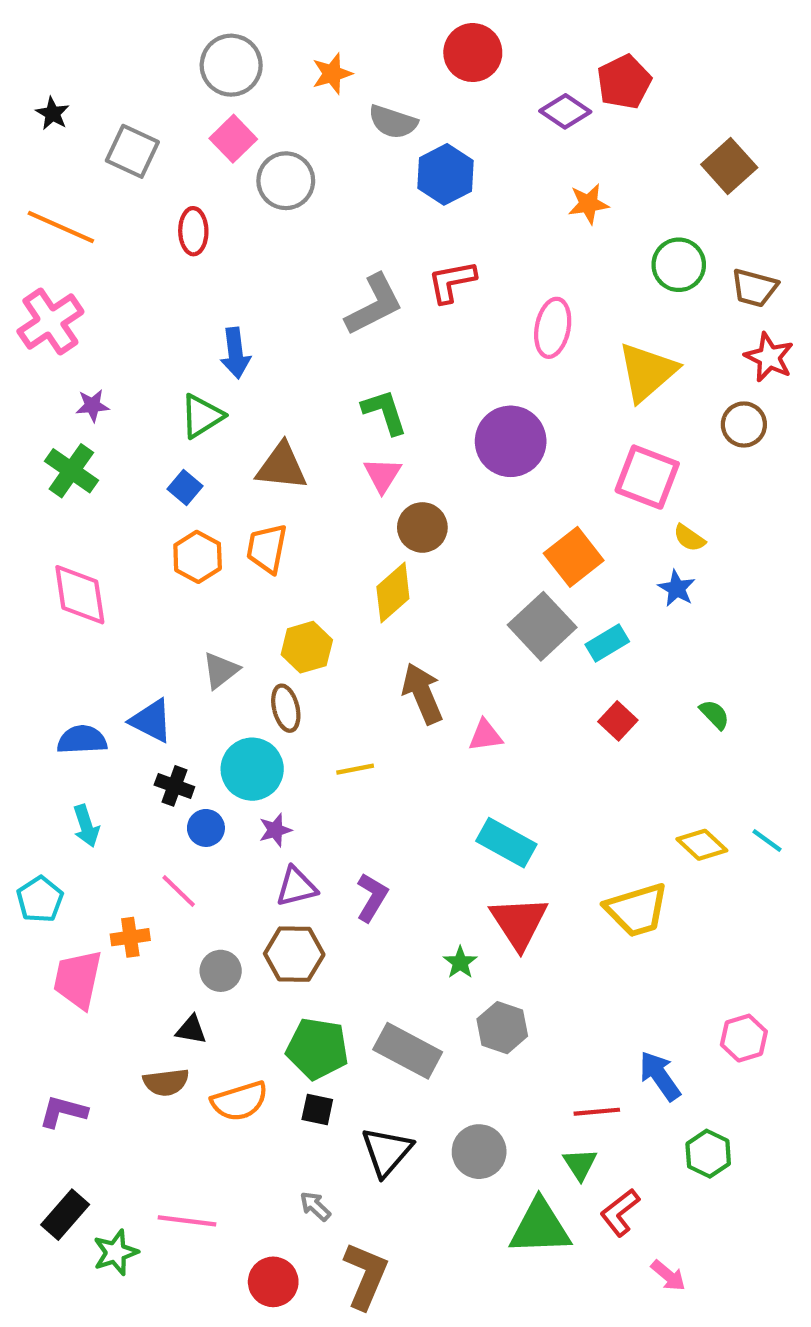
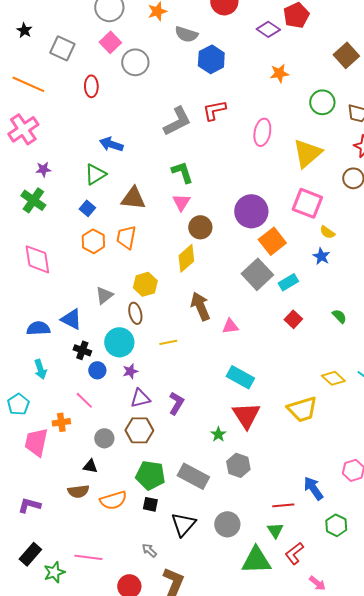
blue arrow: (235, 353) -> (111, 144), turned 115
purple circle: (511, 441) -> (251, 211), moved

